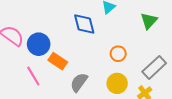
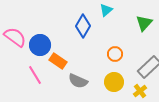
blue diamond: (84, 24) -> (83, 26), turned 45
gray semicircle: (79, 82) -> (78, 81), turned -102

